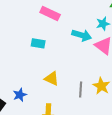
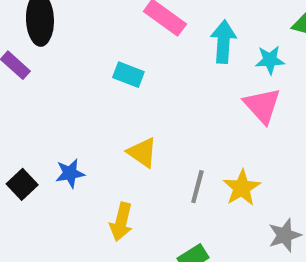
cyan arrow: (82, 35) -> (223, 42), moved, turned -114

